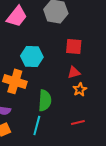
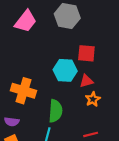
cyan hexagon: (32, 56) -> (65, 70), moved

